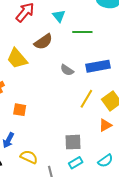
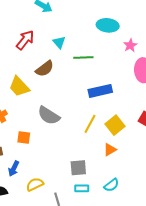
gray semicircle: (67, 70) -> (49, 116), moved, size x1.6
yellow semicircle: (29, 157) -> (35, 184), turned -48
cyan rectangle: (76, 163) -> (82, 188), turned 32

